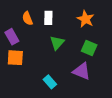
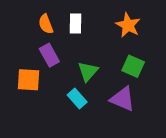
purple rectangle: (12, 37) -> (49, 55), moved
green triangle: (57, 43) -> (88, 71), moved
cyan rectangle: (50, 82) -> (77, 98), moved

